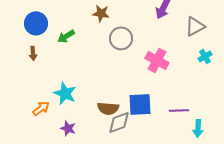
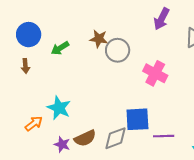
brown star: (101, 13) -> (99, 39), moved
brown semicircle: (108, 108) -> (85, 138), moved, turned -30
purple line: (179, 110) -> (164, 136), moved

